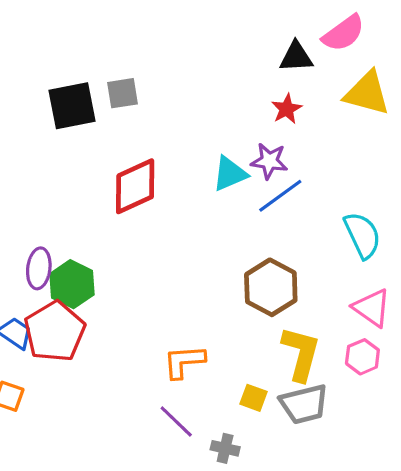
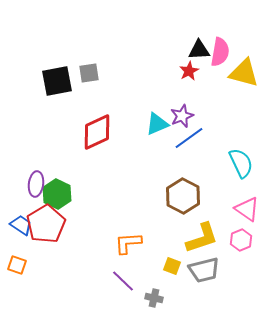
pink semicircle: (343, 33) -> (220, 52), moved, turned -44
red star: (287, 109) -> (189, 71), moved
purple star: (269, 161) -> (182, 116), turned -30
yellow L-shape: (301, 354) -> (202, 238), turned 57

